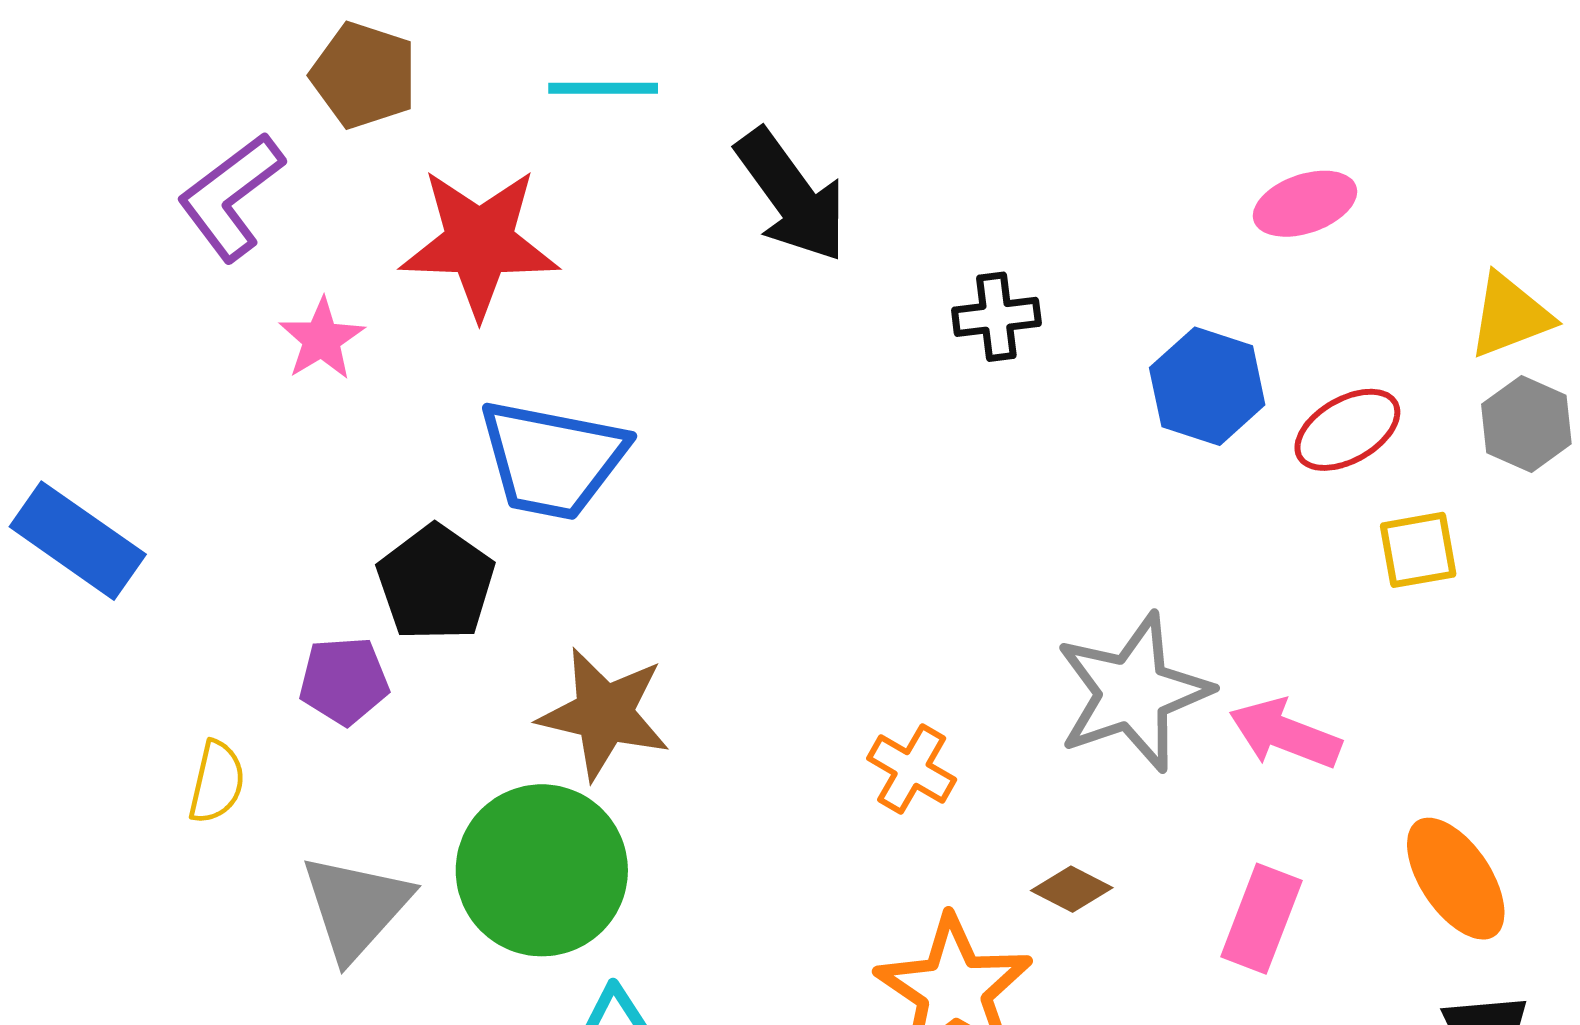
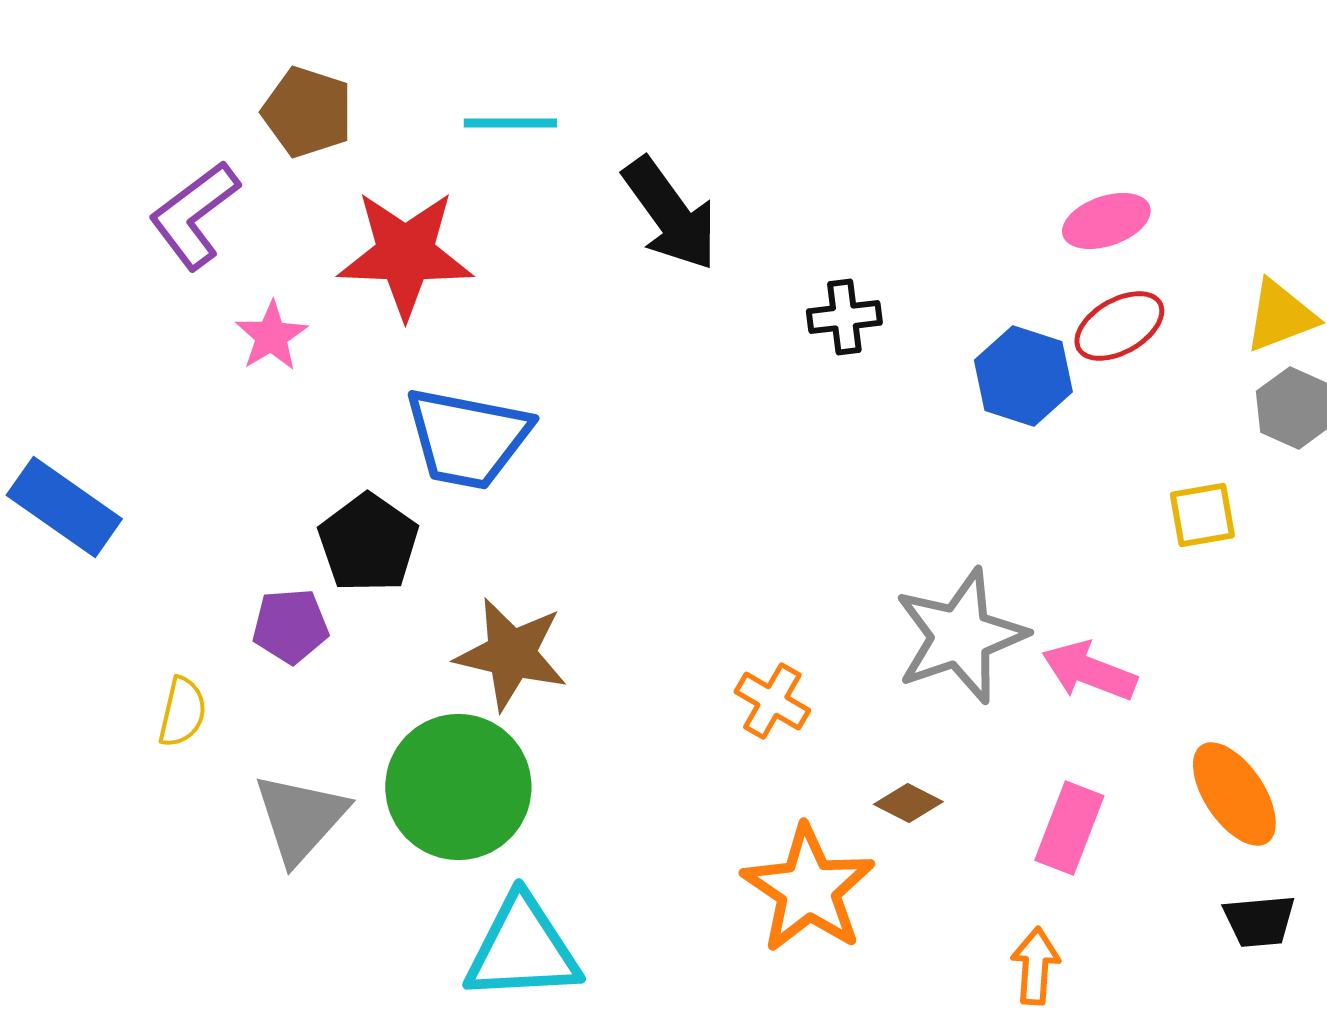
red ellipse: (1347, 430) -> (1119, 326), moved

